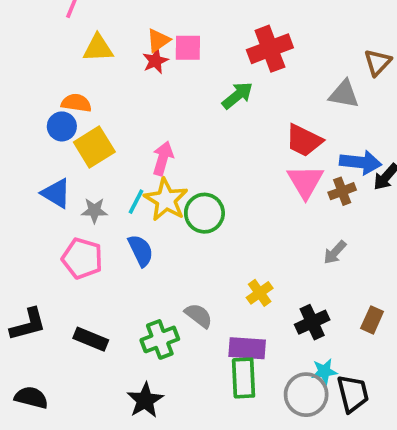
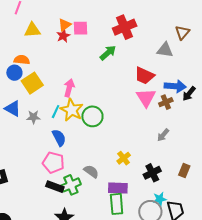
pink pentagon: (82, 258) -> (53, 163), moved
black rectangle: (91, 339) -> (55, 187), moved

